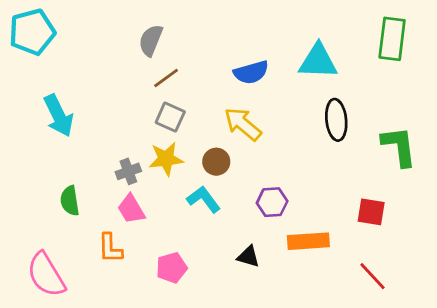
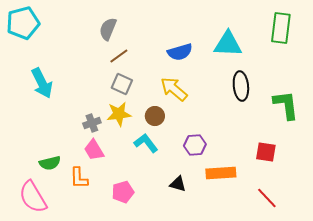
green semicircle: (70, 201) -> (50, 163), moved, turned -95

